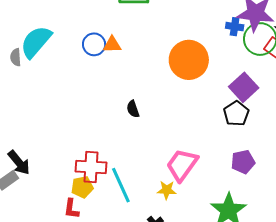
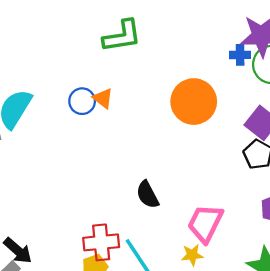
orange triangle: (112, 45) -> (103, 98), turned 48
black semicircle: (133, 109) -> (147, 195), moved, size x1.4

